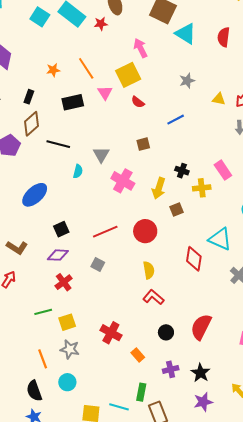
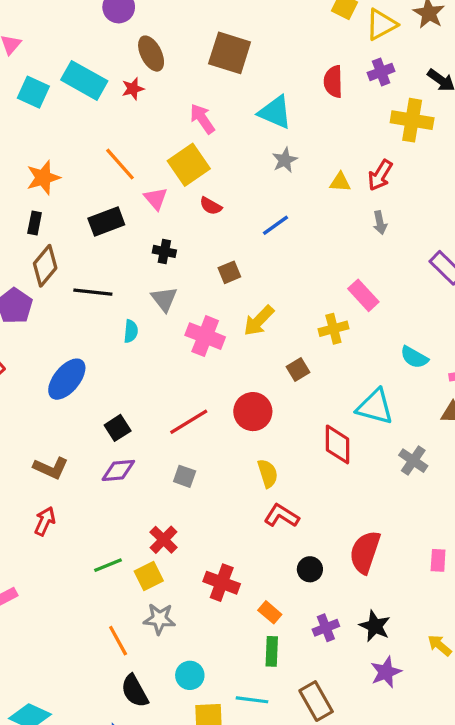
cyan triangle: (186, 34) -> (275, 112), moved
orange star: (53, 70) -> (43, 178), moved, size x1.5
black cross: (182, 171) -> (164, 251), moved
yellow arrow: (159, 188) -> (259, 321), moved, turned 35
red cross: (64, 282) -> (164, 540), moved
cyan circle: (67, 382) -> (190, 675), moved
black semicircle: (34, 391) -> (135, 691), moved
green rectangle: (141, 392) -> (272, 651), moved

